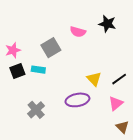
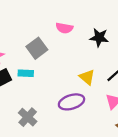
black star: (107, 24) -> (99, 38), moved

